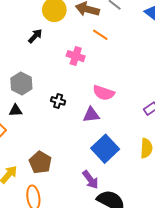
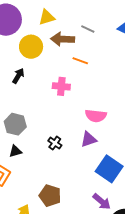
black cross: (58, 101) -> (55, 143), moved, turned 32

